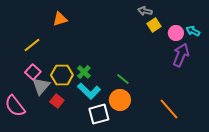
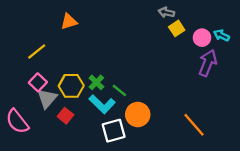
green line: (123, 79) -> (119, 90), moved

